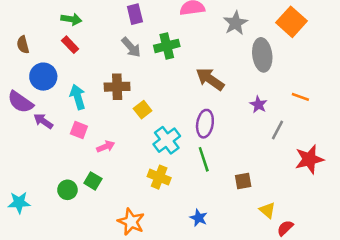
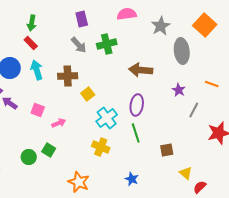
green arrow: (71, 19) -> (32, 23), turned 91
brown arrow: (210, 79) -> (141, 70), turned -30
cyan arrow: (78, 97) -> (37, 70), moved

